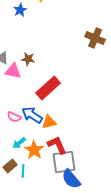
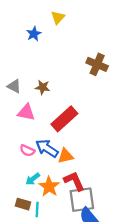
brown cross: (95, 38) -> (97, 64), moved
pink triangle: (13, 71) -> (26, 112), moved
brown rectangle: (10, 166) -> (23, 204), turned 56

